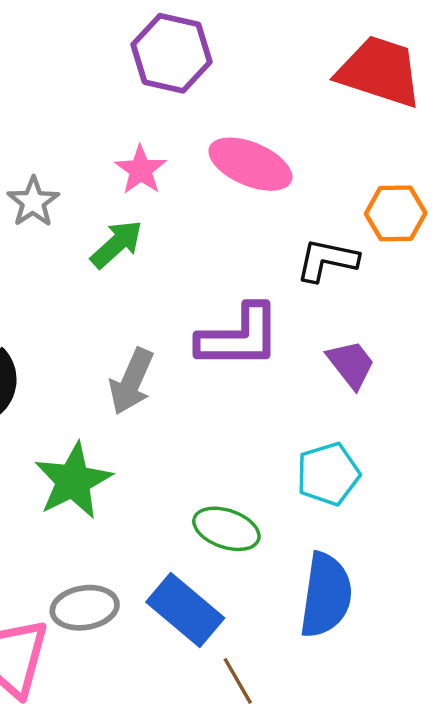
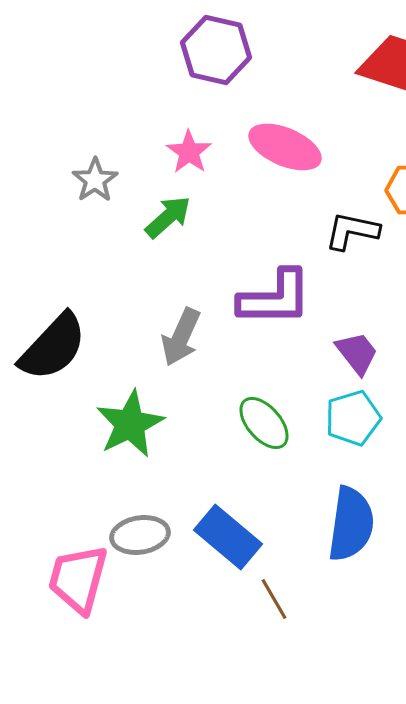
purple trapezoid: (351, 364) -> (357, 353), moved
green ellipse: (226, 529) -> (264, 423), moved, turned 30

